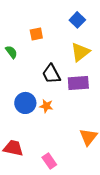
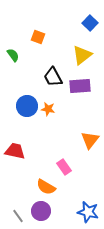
blue square: (77, 20) -> (90, 23), moved
orange square: (36, 34) -> (38, 37), turned 32
pink rectangle: (49, 161) -> (64, 167), moved

